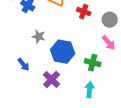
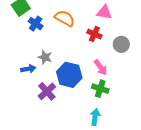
pink arrow: (109, 43) -> (101, 67), moved
blue arrow: (24, 64) -> (28, 69), moved, turned -64
purple cross: (52, 80) -> (47, 91), moved

